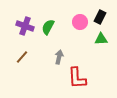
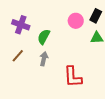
green semicircle: (48, 27) -> (44, 37), moved
gray arrow: (59, 57) -> (44, 59), moved

